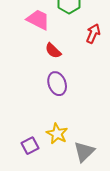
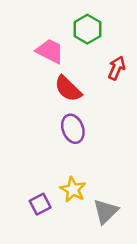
red semicircle: (53, 51) -> (68, 89), size x1.4

